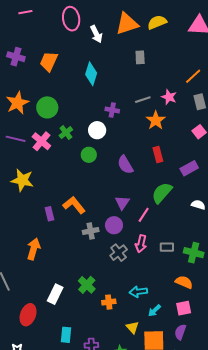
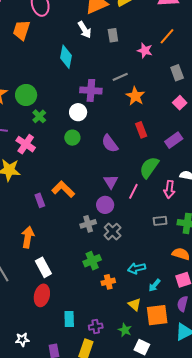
white arrow: (96, 34) -> (85, 30), moved
orange trapezoid: (49, 61) -> (22, 30), moved
orange line: (193, 76) -> (167, 36), moved
pink star: (169, 97) -> (145, 51), moved
purple cross: (112, 110) -> (91, 90), size x1.5
green cross: (66, 133) -> (39, 116), moved
pink cross: (41, 141) -> (26, 144), moved
gray cross: (91, 231) -> (88, 224), moved
pink arrow: (141, 244) -> (169, 189), moved
green cross: (87, 285) -> (92, 261), moved, turned 30
white rectangle: (55, 294) -> (43, 267), moved, turned -48
red ellipse: (28, 315) -> (42, 295), moved

